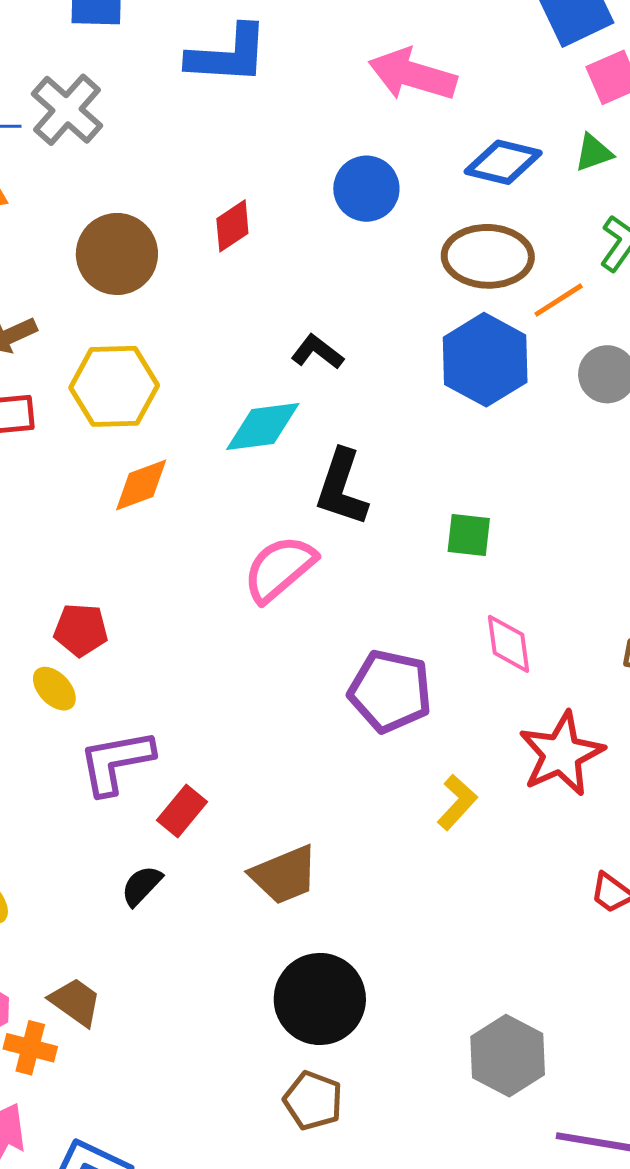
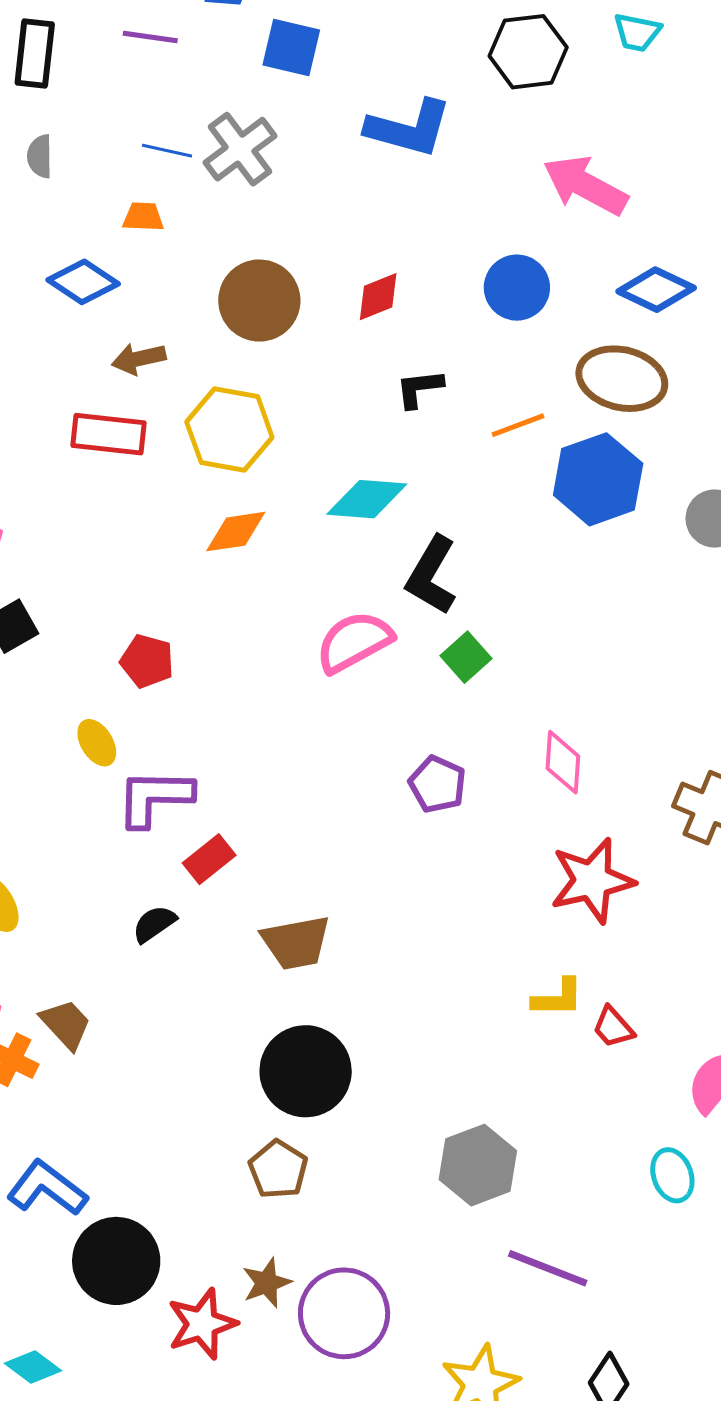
orange line: (559, 300) -> (518, 425), moved
black L-shape: (317, 352) -> (419, 389), moved, turned -56
green square: (469, 535) -> (466, 657), moved, turned 30
yellow ellipse: (54, 689) -> (97, 743), moved
purple pentagon: (390, 691) -> (437, 784), size x0.7
yellow L-shape: (457, 802) -> (558, 998), moved, turned 36

